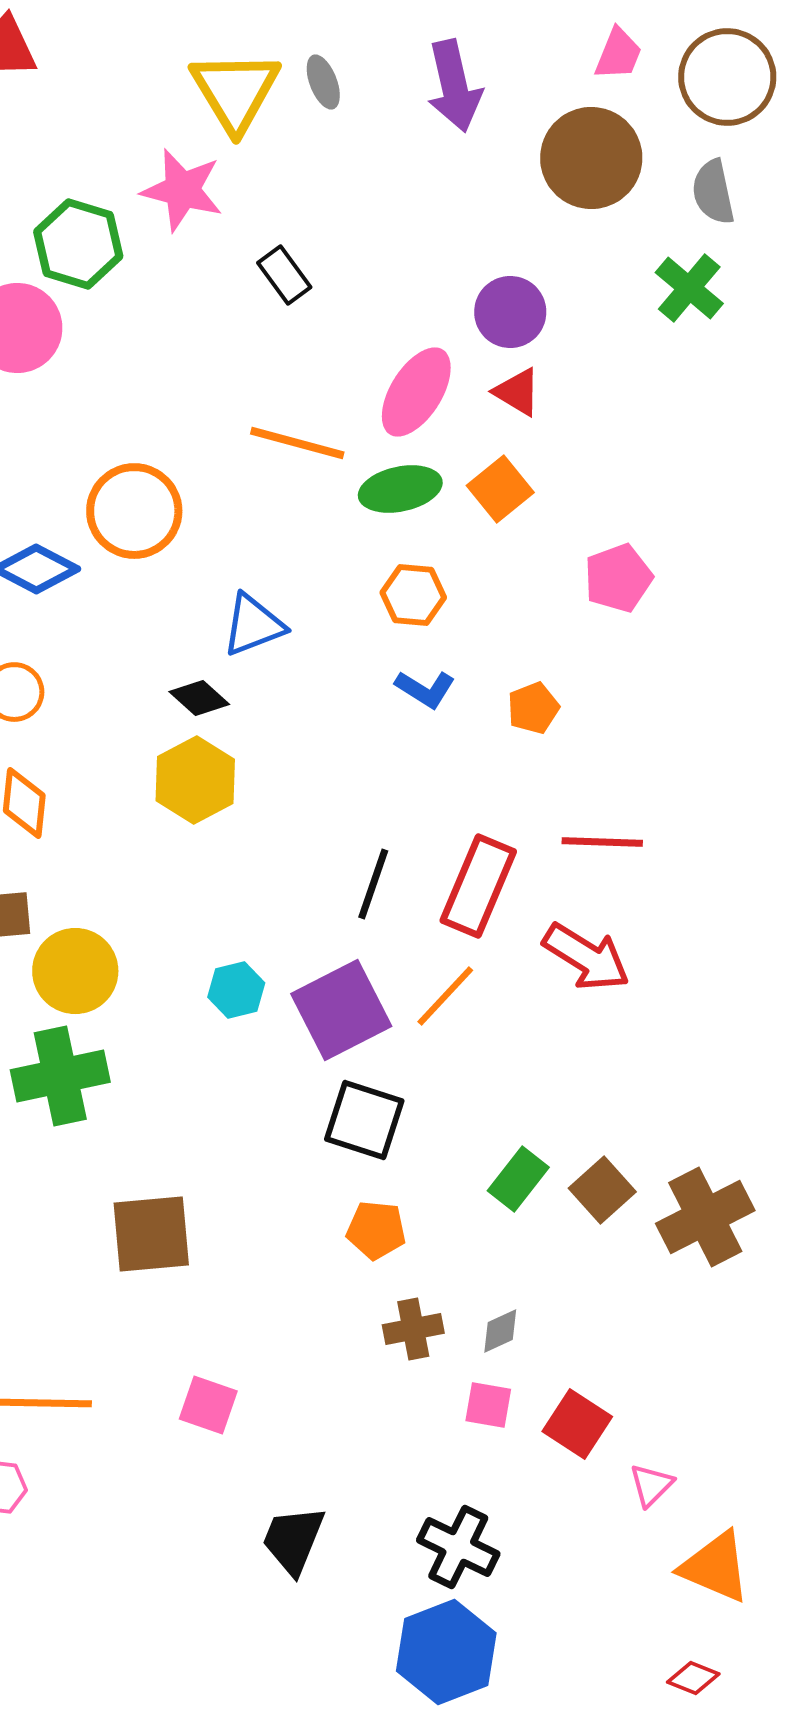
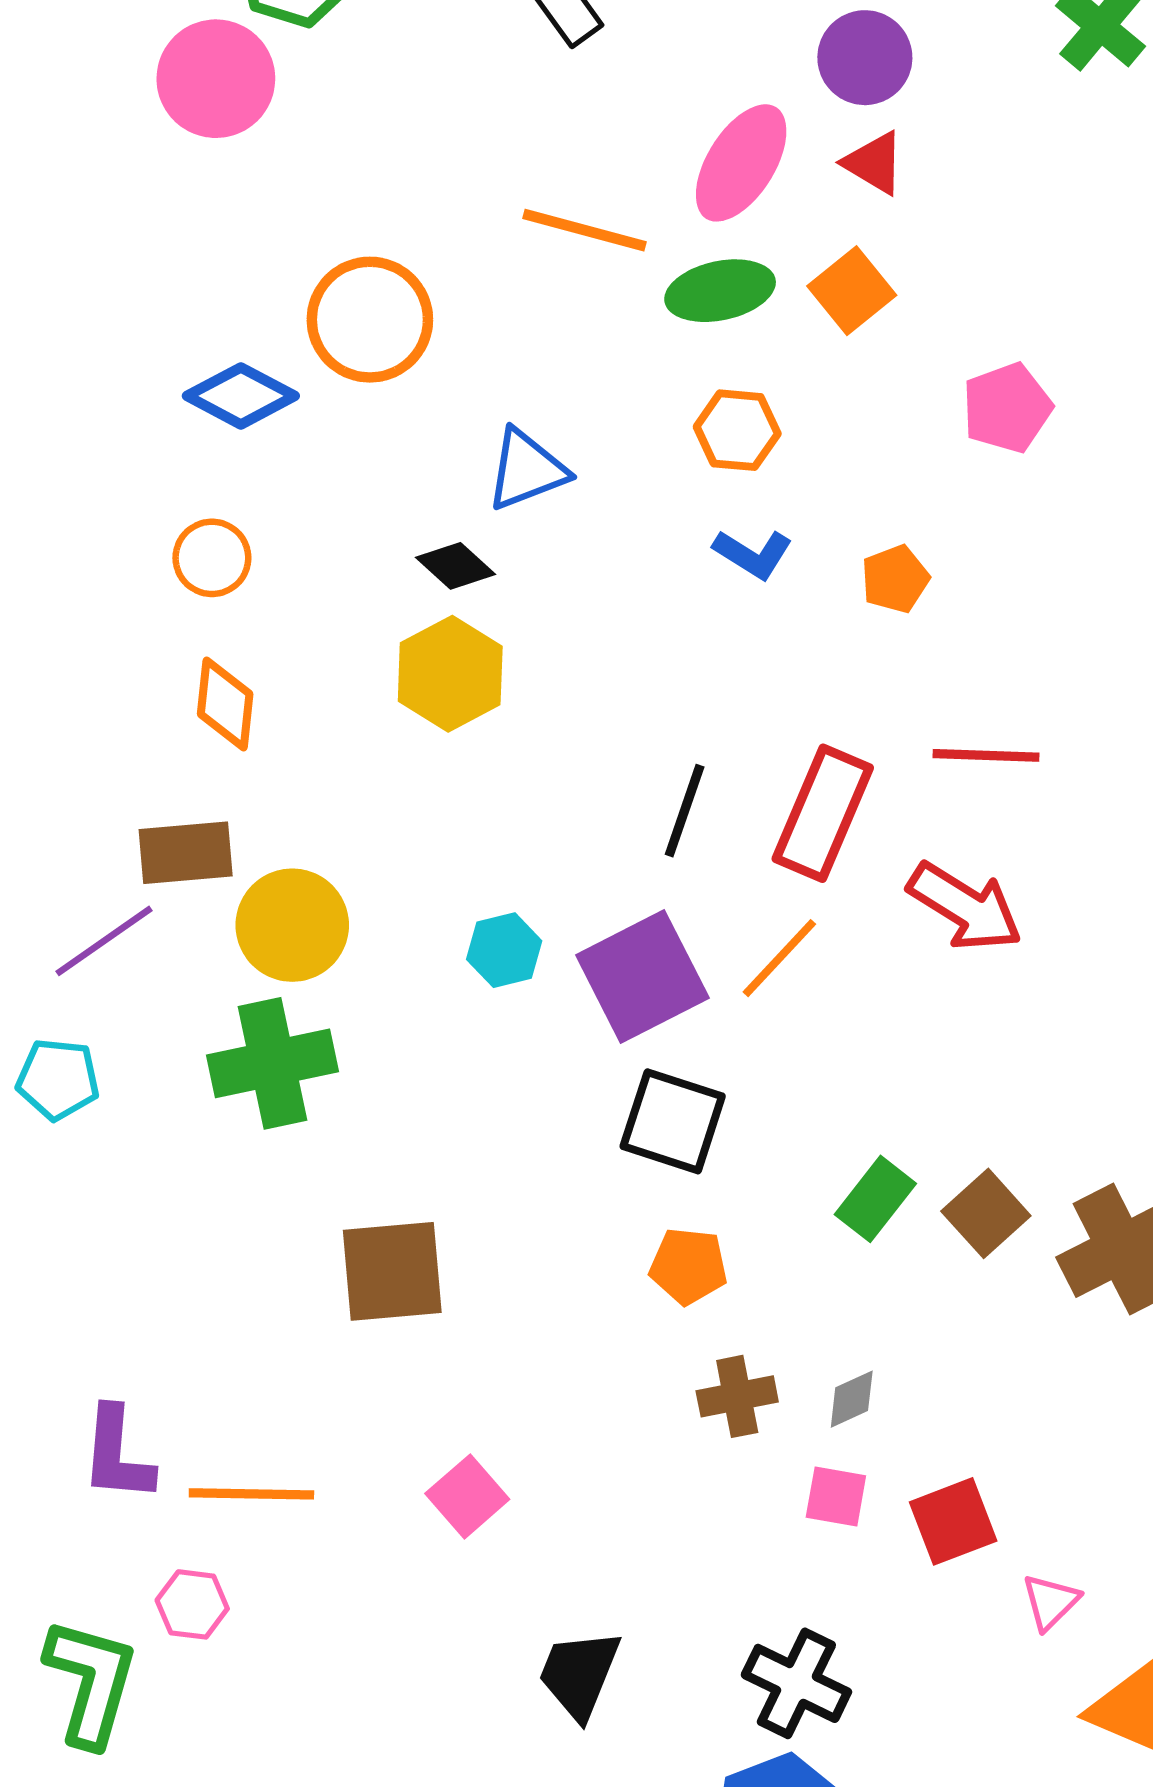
pink square: (208, 1405) -> (467, 1496), turned 30
red square: (577, 1424) -> (953, 1521), turned 36

